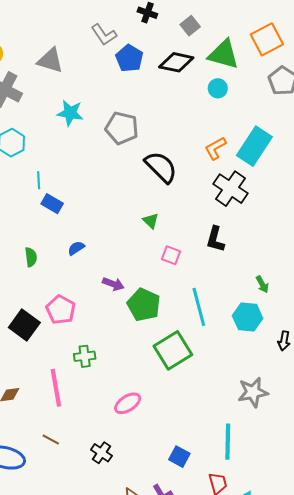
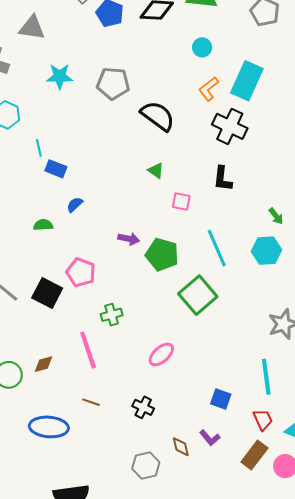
cyan circle: (218, 88) -> (202, 47), moved
blue semicircle: (76, 248) -> (75, 205), moved
green semicircle: (31, 257) -> (43, 225), turned -78

